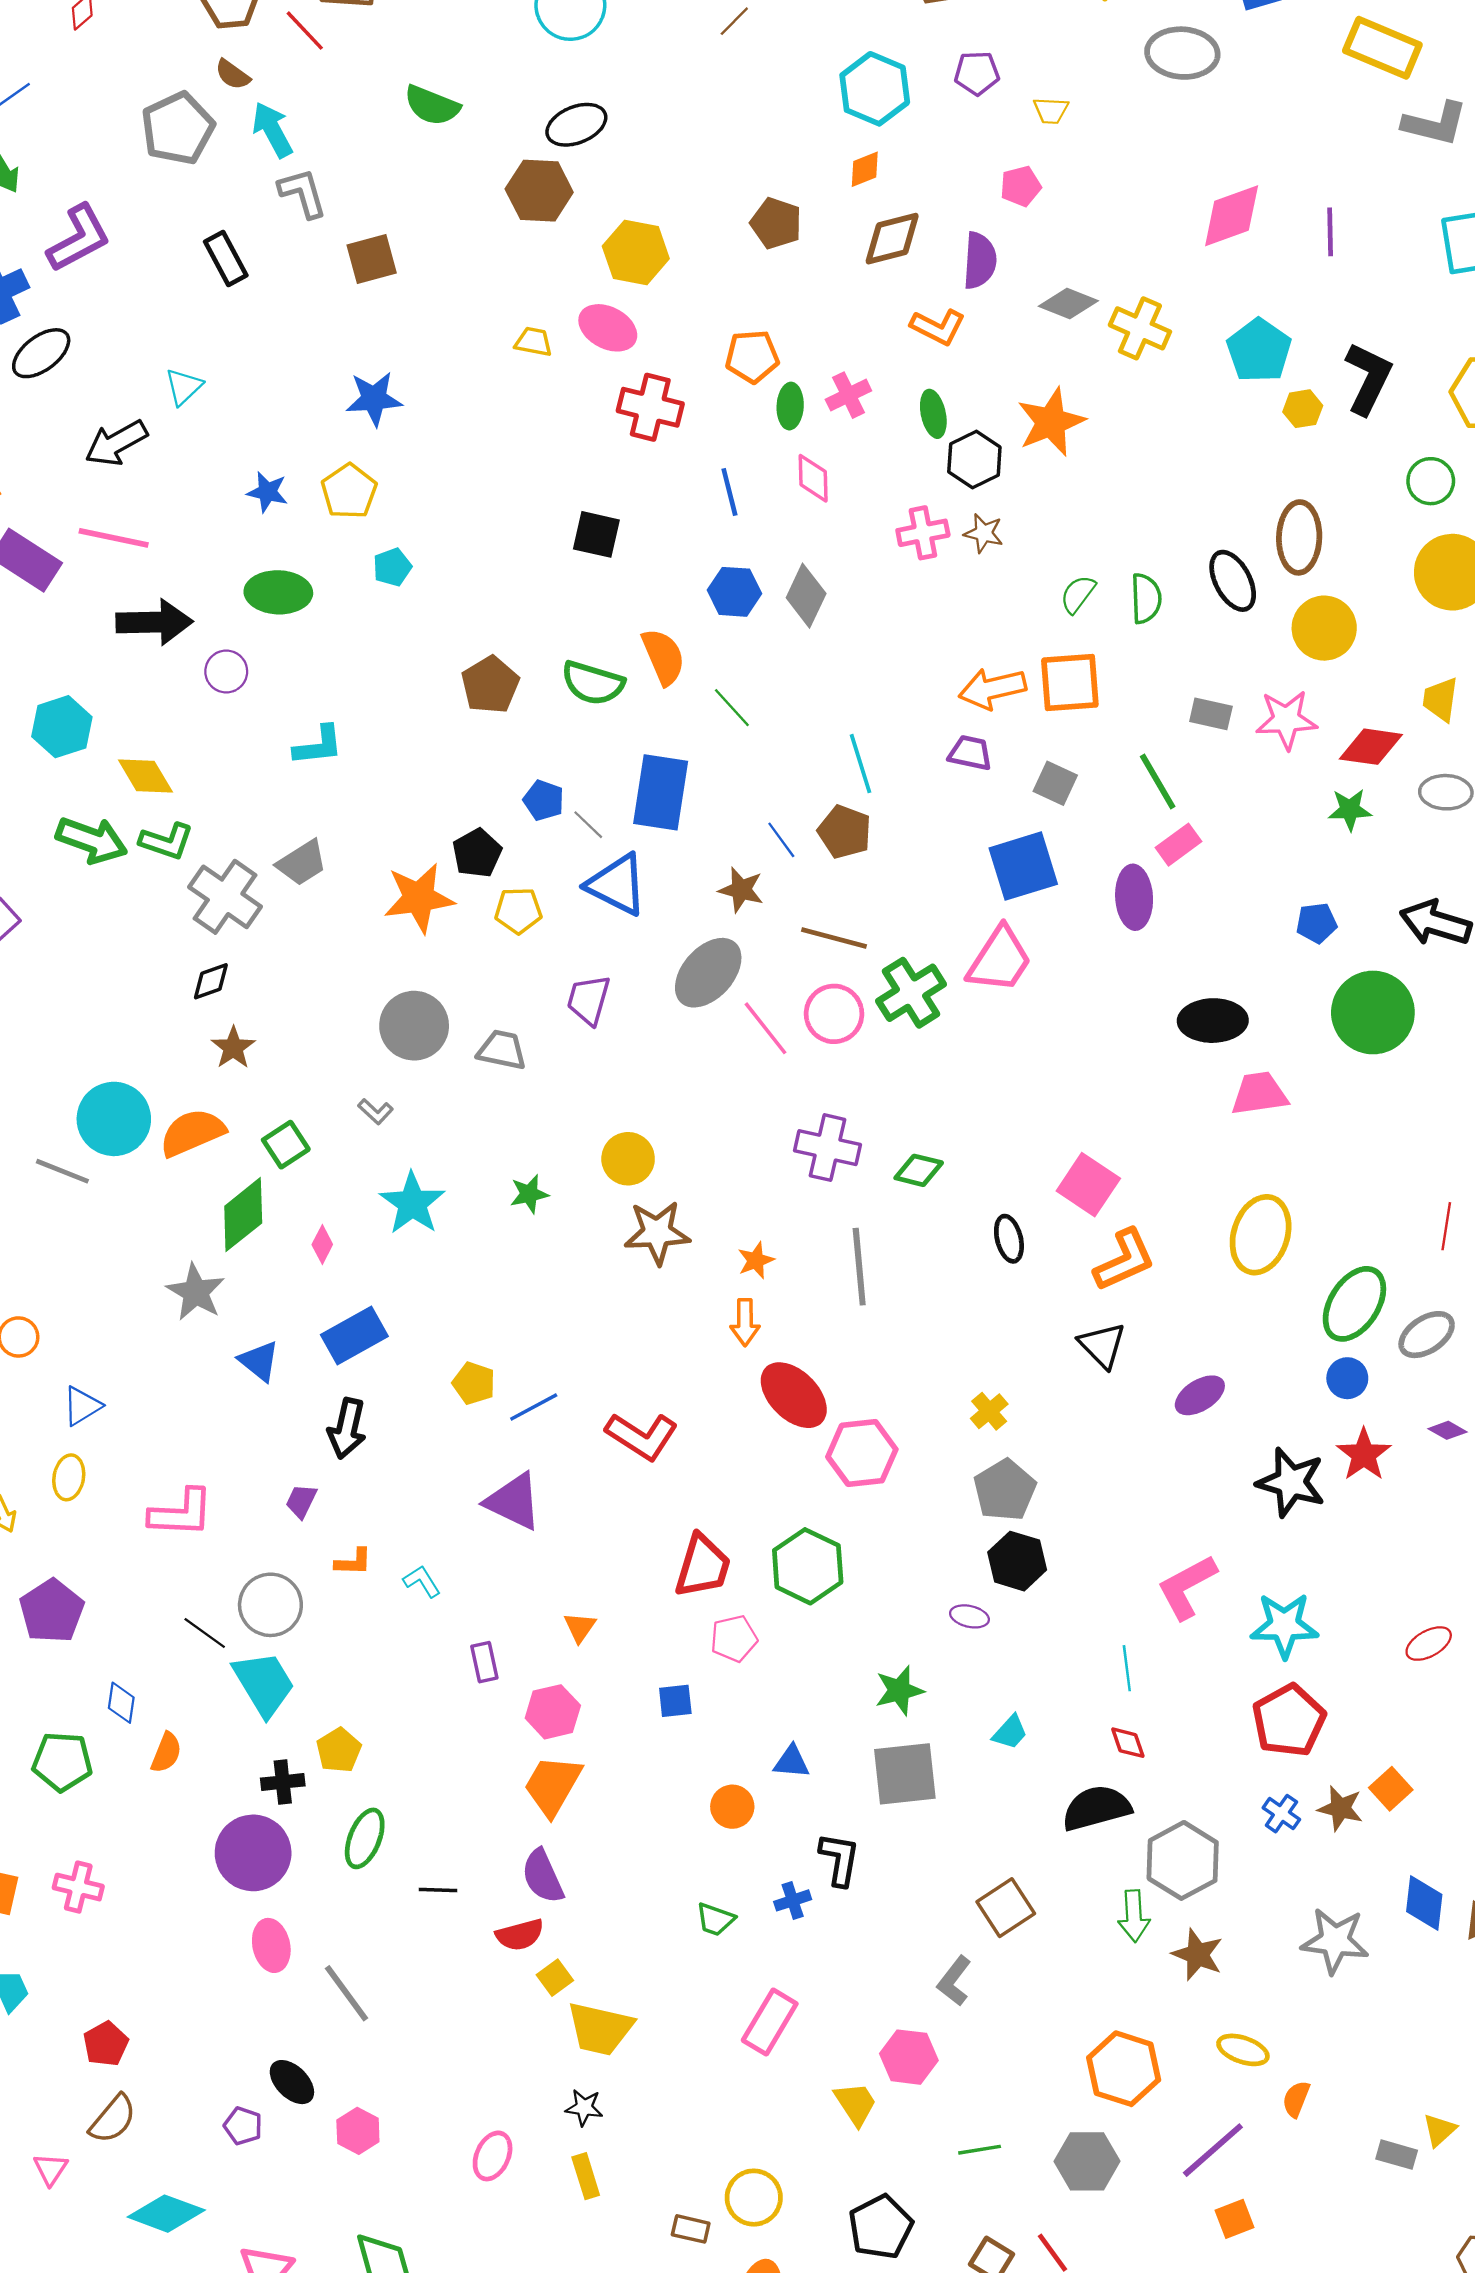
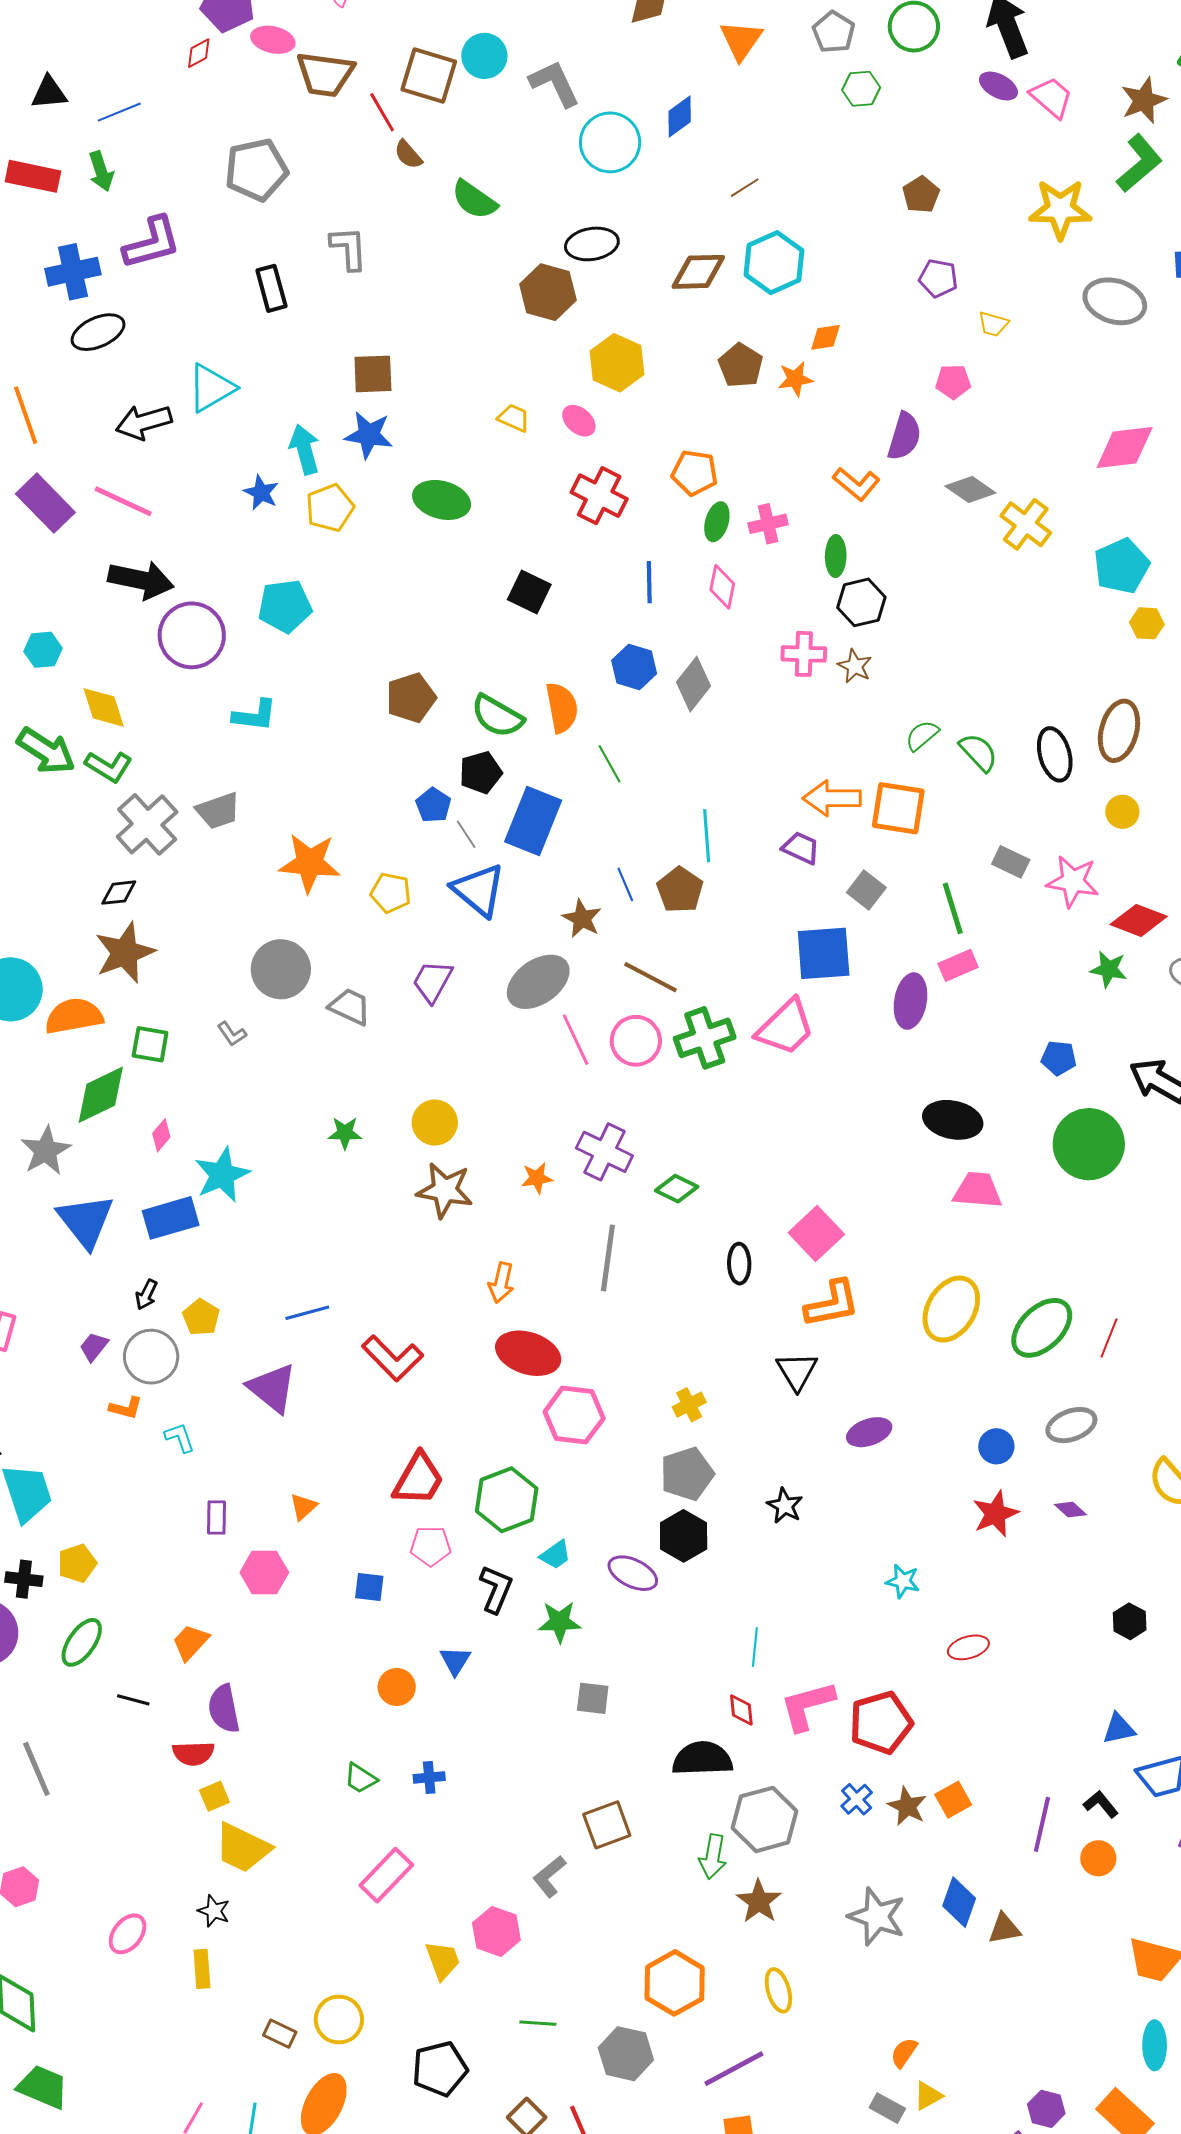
brown semicircle: (233, 75) -> (408, 155), moved
cyan hexagon: (875, 89) -> (774, 263), moved
cyan arrow: (272, 130) -> (305, 449), moved
brown diamond: (892, 239) -> (698, 272), moved
brown square: (372, 259) -> (373, 374), moved
pink ellipse: (608, 328) -> (579, 421), size x0.7
cyan triangle: (184, 387) -> (211, 388), size x1.5
orange star: (1051, 422) -> (795, 379), moved, size x0.6
cyan pentagon: (392, 567) -> (285, 606), moved, size x1.6
green ellipse: (278, 592) -> (442, 500), moved
green semicircle: (1146, 598) -> (978, 752), turned -54
yellow circle: (1324, 628) -> (1122, 812), size x0.6
purple circle: (226, 671) -> (192, 635), size x1.8
cyan hexagon: (62, 727) -> (43, 650), size x0.7
black pentagon: (477, 853) -> (481, 772), moved
brown star: (233, 1048) -> (125, 953), size x1.6
green square: (286, 1145) -> (150, 1044), turned 30
cyan star: (412, 1203) -> (222, 1175), moved
orange star: (756, 1260) -> (537, 1178), moved
green ellipse: (1354, 1304) -> (1042, 1328), moved
blue triangle: (259, 1361) -> (86, 1221), size x1.6
yellow pentagon: (474, 1383) -> (201, 1317), moved
red ellipse: (794, 1395) -> (528, 1353), turned -40
black arrow: (347, 1428) -> (146, 1295), size x0.6
black star: (1291, 1482) -> (785, 1506), moved, size x0.6
pink L-shape: (1187, 1587) -> (807, 1706), moved
gray circle: (270, 1605) -> (151, 1357), moved
purple ellipse: (969, 1616) -> (633, 1573), size x1.5
cyan star: (1284, 1625) -> (903, 1581), moved, size x0.6
red ellipse: (1429, 1644) -> (968, 1647), moved
cyan trapezoid: (1010, 1732) -> (555, 1555), moved
blue triangle: (792, 1762) -> (455, 1661), turned 44
gray square: (905, 1774) -> (593, 1698), moved, size x0.6
orange trapezoid: (553, 1785) -> (191, 1642), moved, size x0.7
black L-shape: (839, 1859) -> (496, 1589), moved
yellow ellipse: (1243, 2050) -> (778, 1990), turned 42
orange semicircle: (1296, 2099) -> (904, 2053), moved

